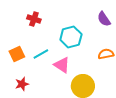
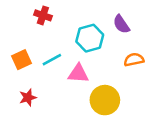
purple semicircle: (104, 19) -> (121, 24), moved
pink triangle: (62, 65) -> (78, 74), turned -30

